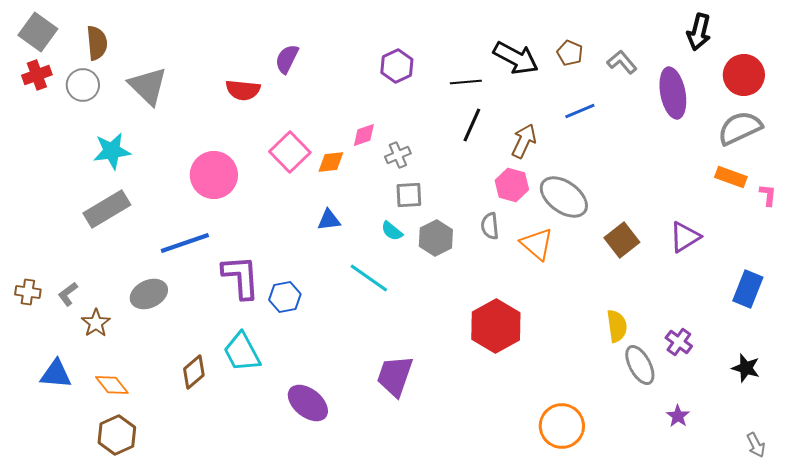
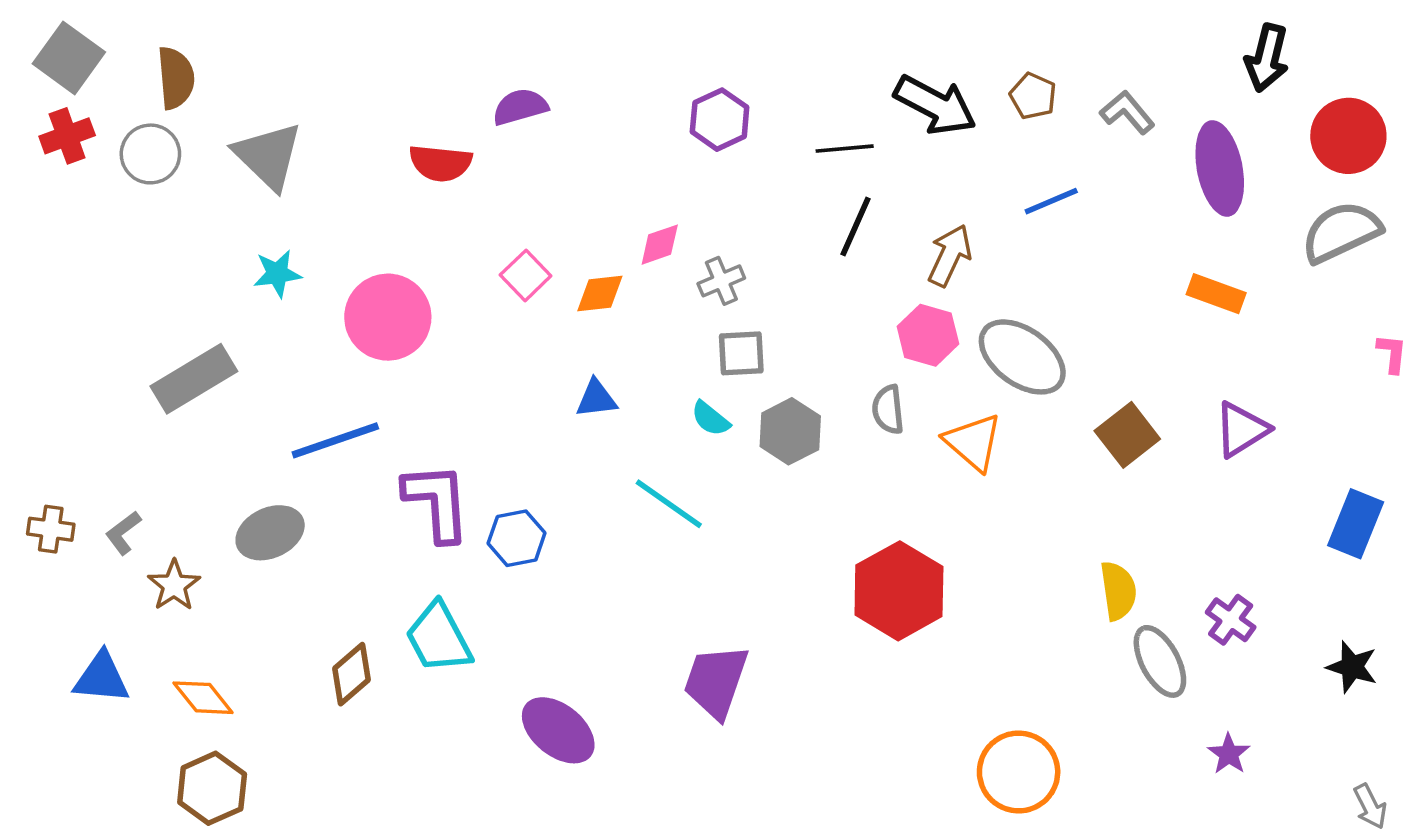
purple semicircle: (287, 59) -> (520, 107), turned 48
cyan star: (112, 151) -> (277, 274), moved, size x0.7
pink square: (290, 152) -> (526, 275), size x0.7
orange rectangle: (731, 177) -> (1216, 294), moved

